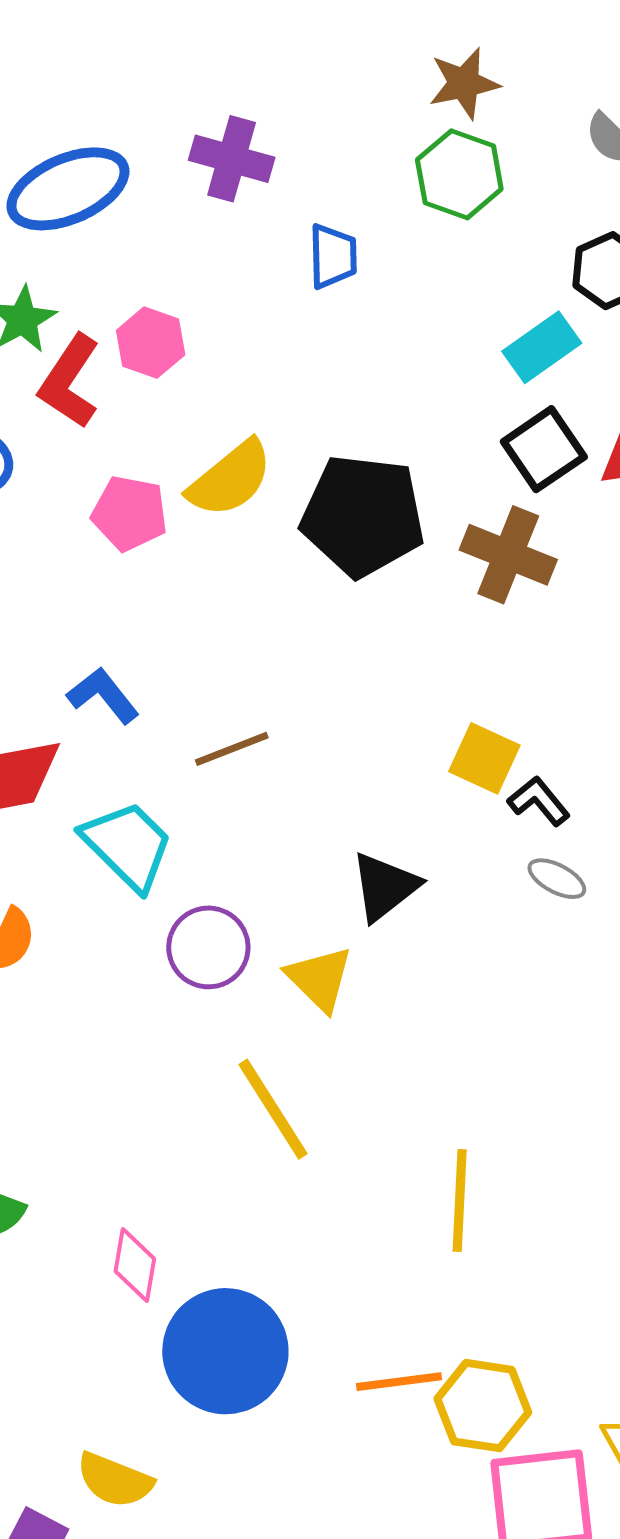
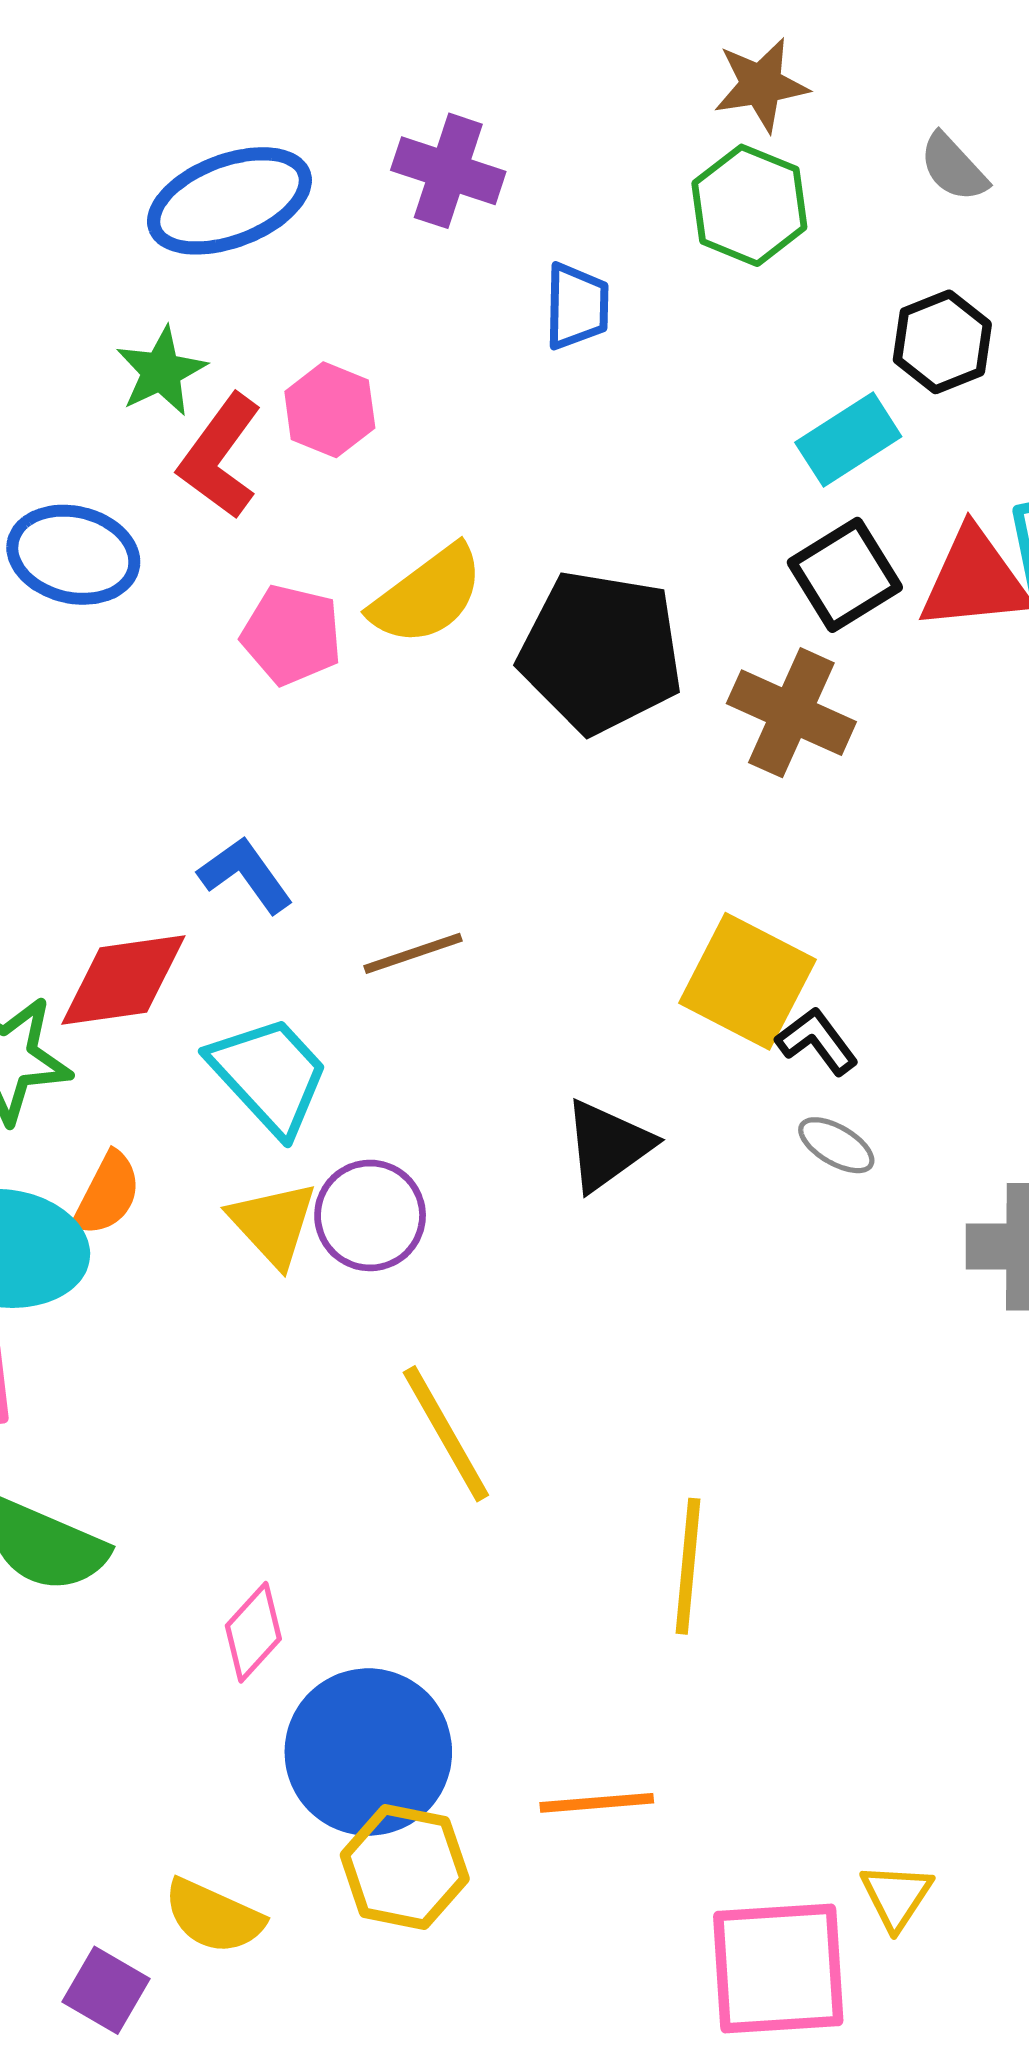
yellow square: (484, 758) -> (747, 981), size x1.4
yellow triangle: (320, 979) -> (273, 1224), moved
pink diamond: (135, 1265) -> (253, 1632), turned 30
yellow hexagon: (483, 1406) -> (405, 1867), moved

